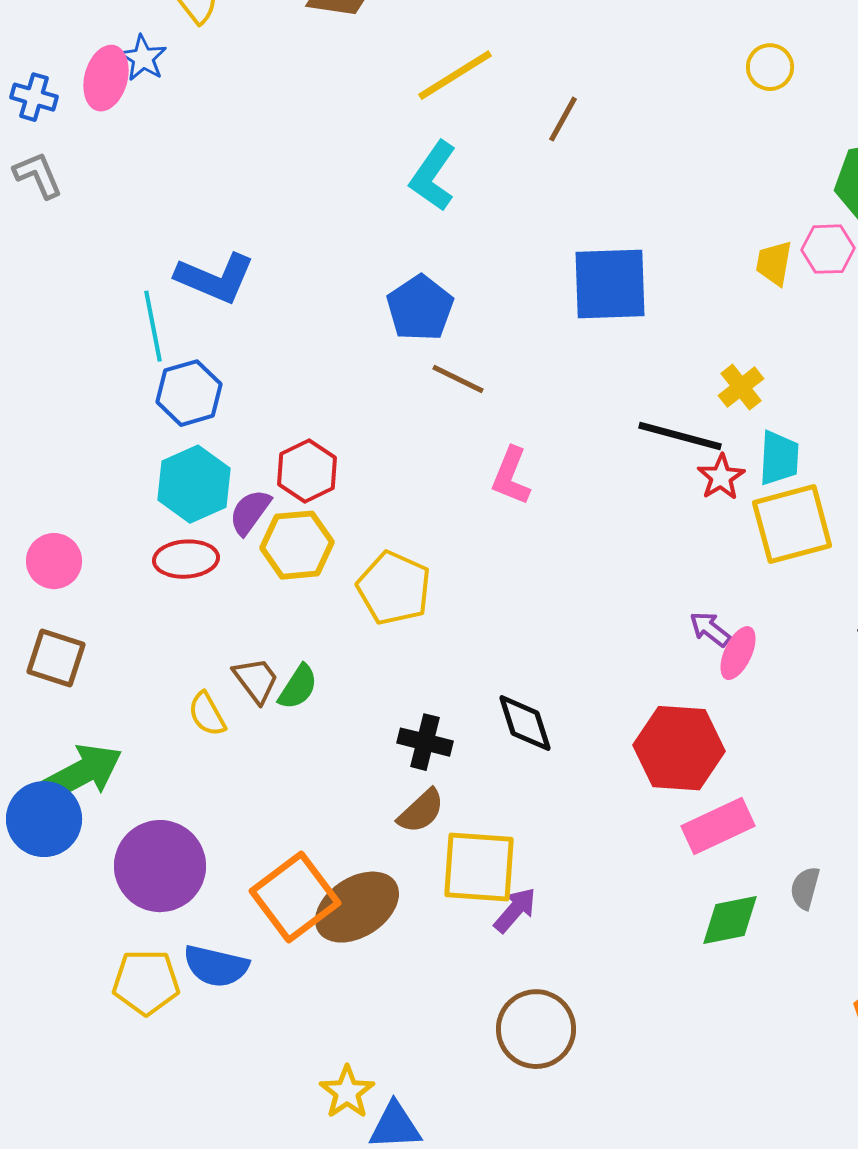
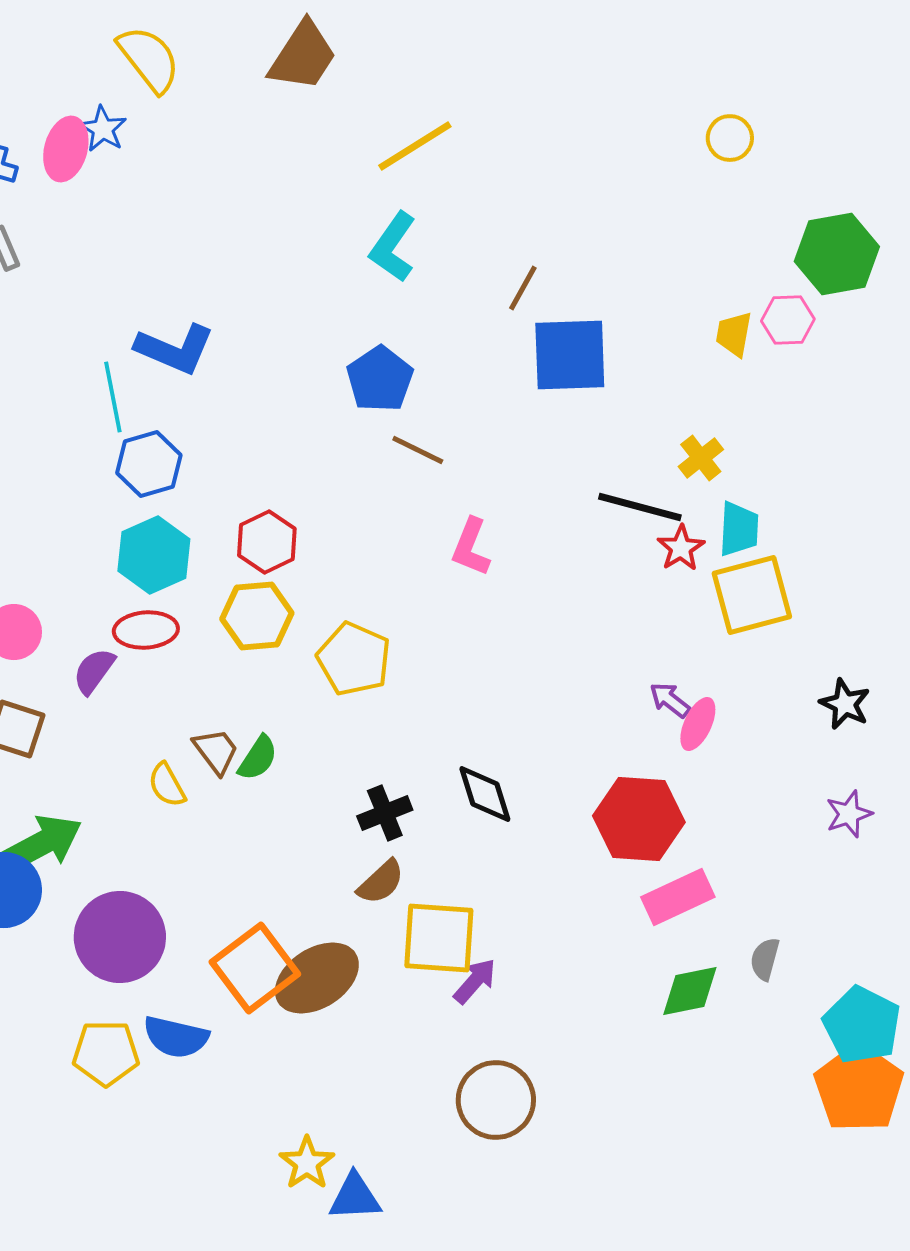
brown line: (563, 119) -> (523, 288), moved
purple semicircle: (250, 512) -> (94, 671), moved
black cross: (425, 742) -> (385, 813), turned -36

